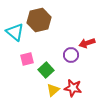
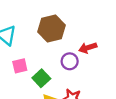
brown hexagon: (39, 20) -> (52, 28), moved

